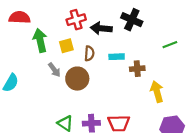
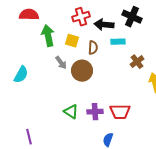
yellow square: (66, 46) -> (72, 41), turned 32
cyan rectangle: (117, 57) -> (118, 42), moved
brown cross: (137, 69) -> (137, 62), turned -32

